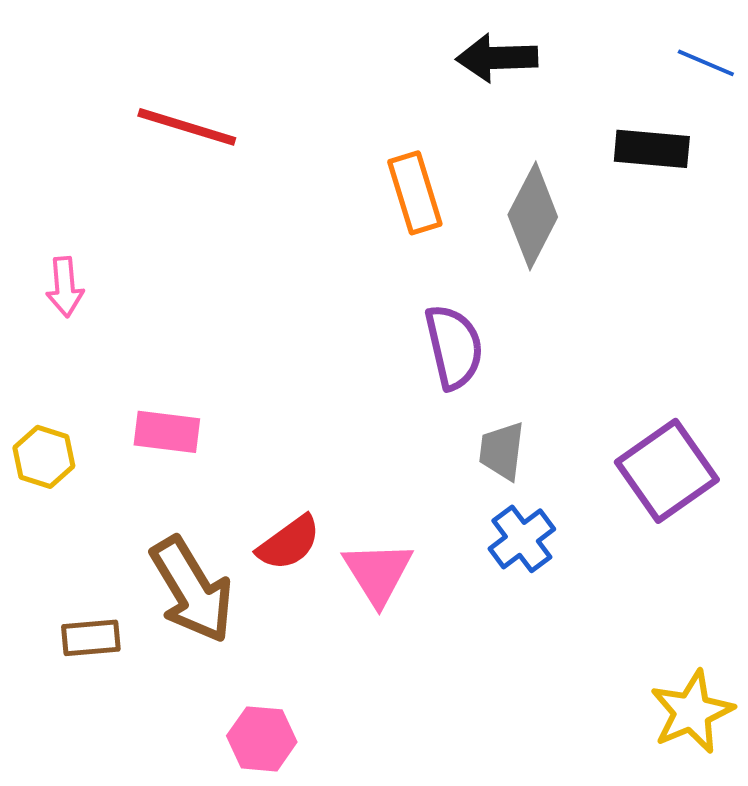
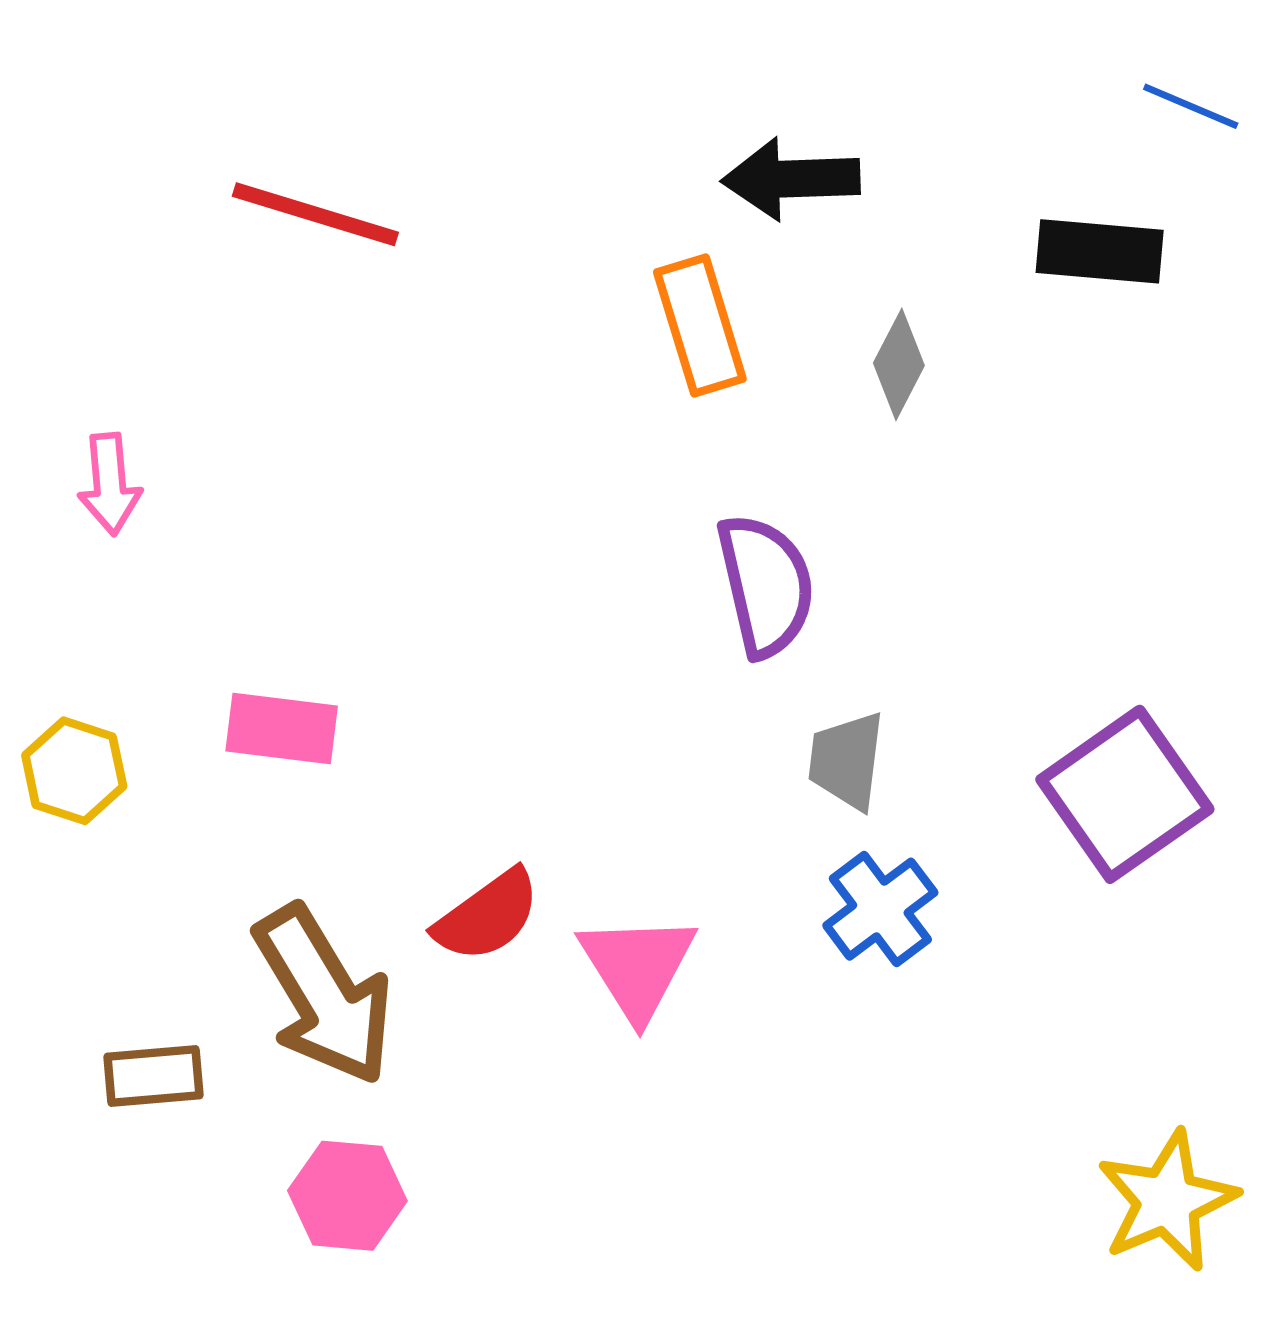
black arrow: (497, 58) -> (791, 179), moved
gray diamond: (533, 216) -> (899, 364), size x0.6
pink hexagon: (262, 739) -> (347, 1196), moved

